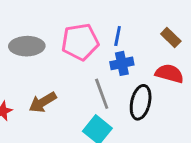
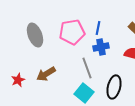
gray ellipse: (27, 46) -> (35, 35), turned 70
black ellipse: (141, 102) -> (114, 87), moved

